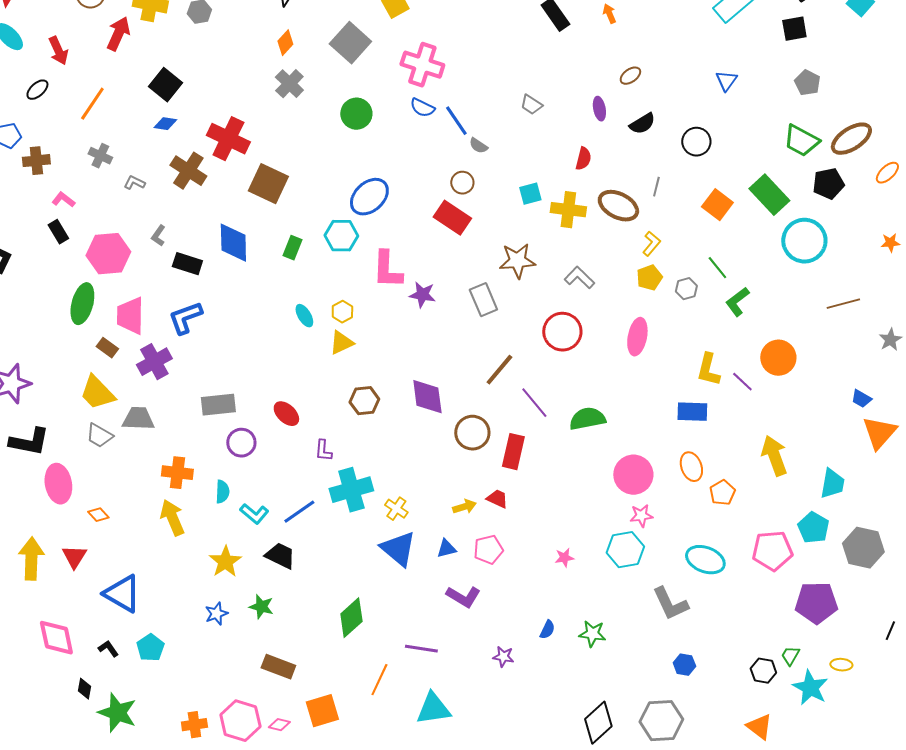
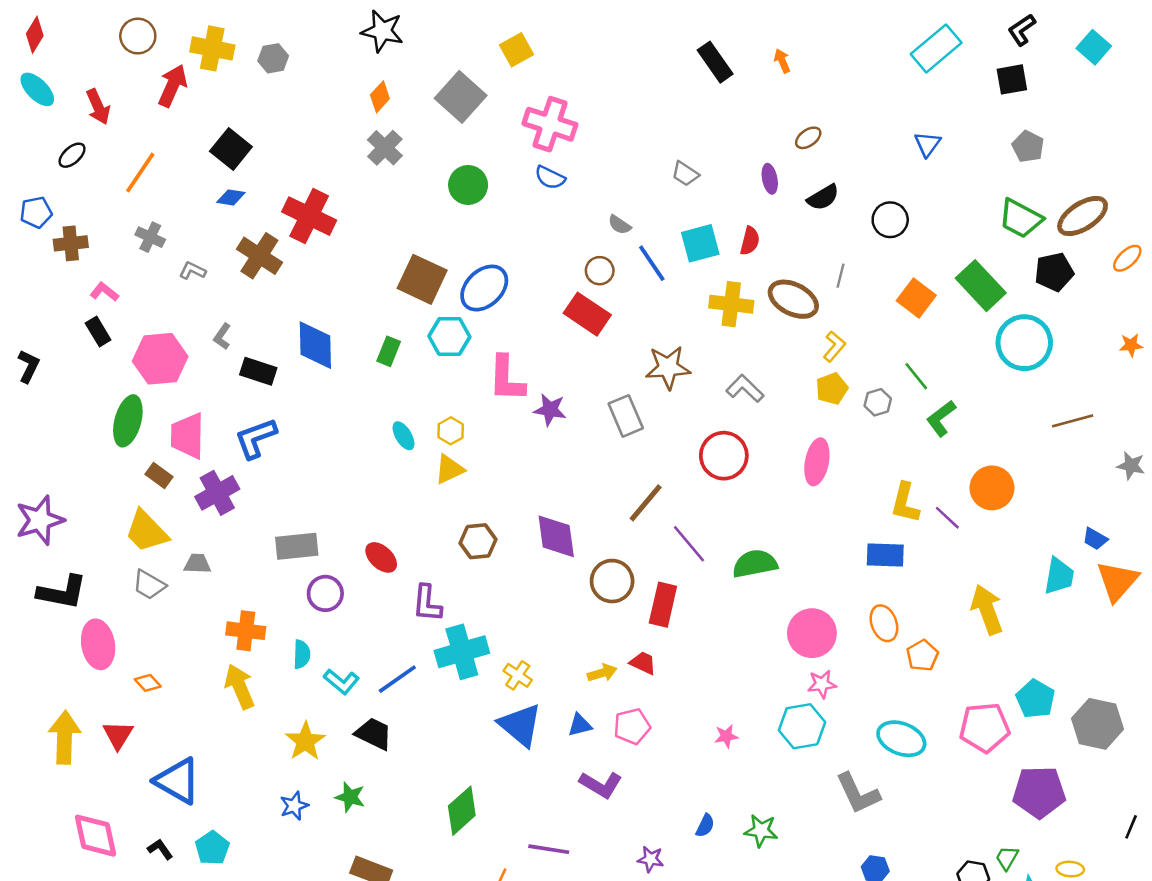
blue line: (456, 121) -> (652, 263), moved
brown square: (268, 184) -> (422, 279), moved
cyan square: (530, 194) -> (700, 243), moved, size x1.4
gray star: (890, 340) -> (1131, 466), turned -30
gray trapezoid: (138, 419) -> (197, 564), size x0.7
purple L-shape: (323, 451) -> (427, 603), size x1.4
cyan trapezoid: (832, 484) -> (1059, 576), moved

